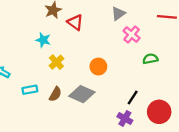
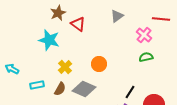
pink cross: (132, 34) -> (144, 35), moved
cyan star: (43, 40) -> (49, 40), size x1.5
yellow cross: (56, 62) -> (65, 67), moved

